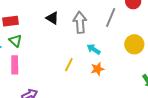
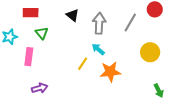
green triangle: (15, 41) -> (42, 33), moved
cyan arrow: (94, 49) -> (98, 49), moved
orange star: (97, 69) -> (110, 72), size x1.5

